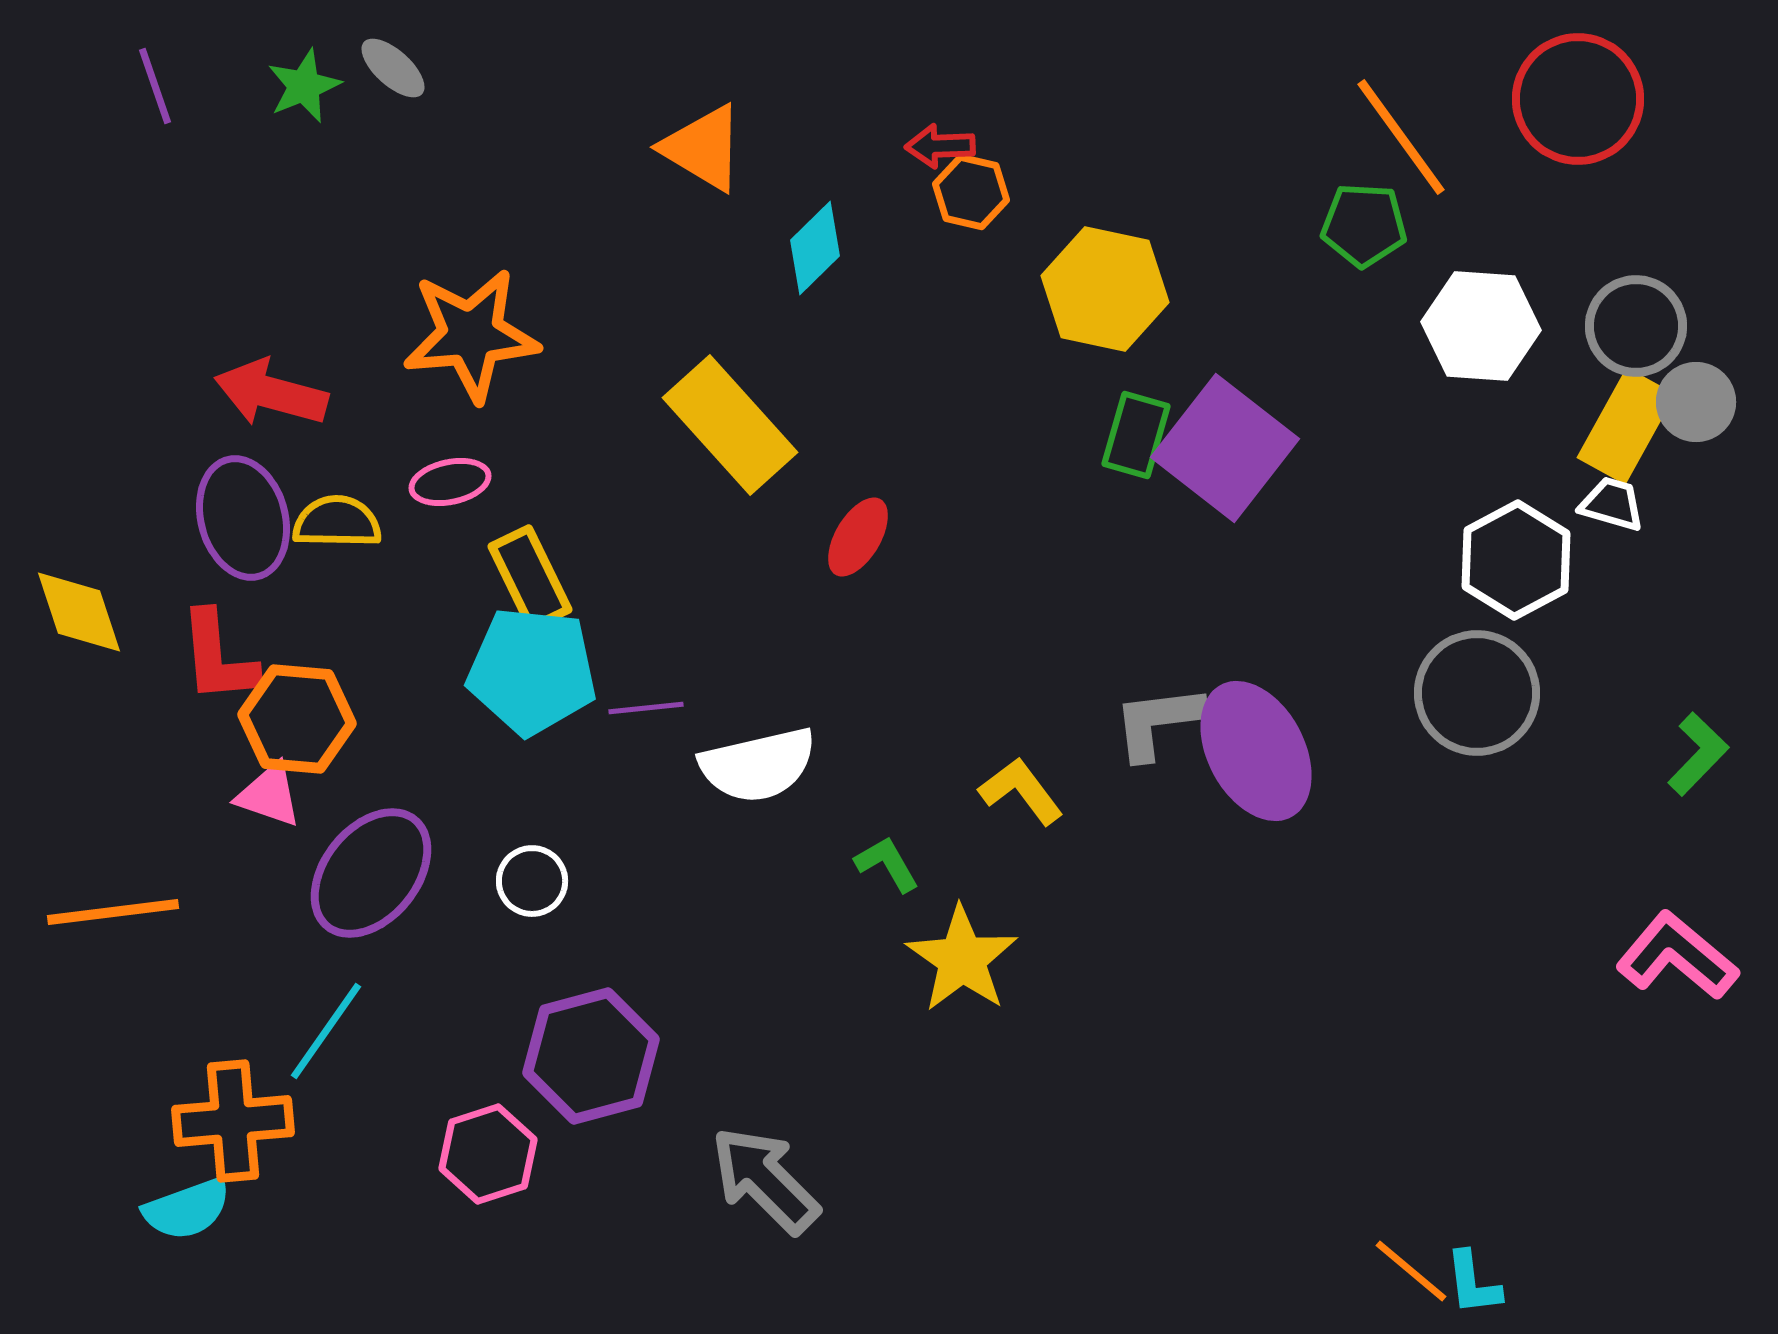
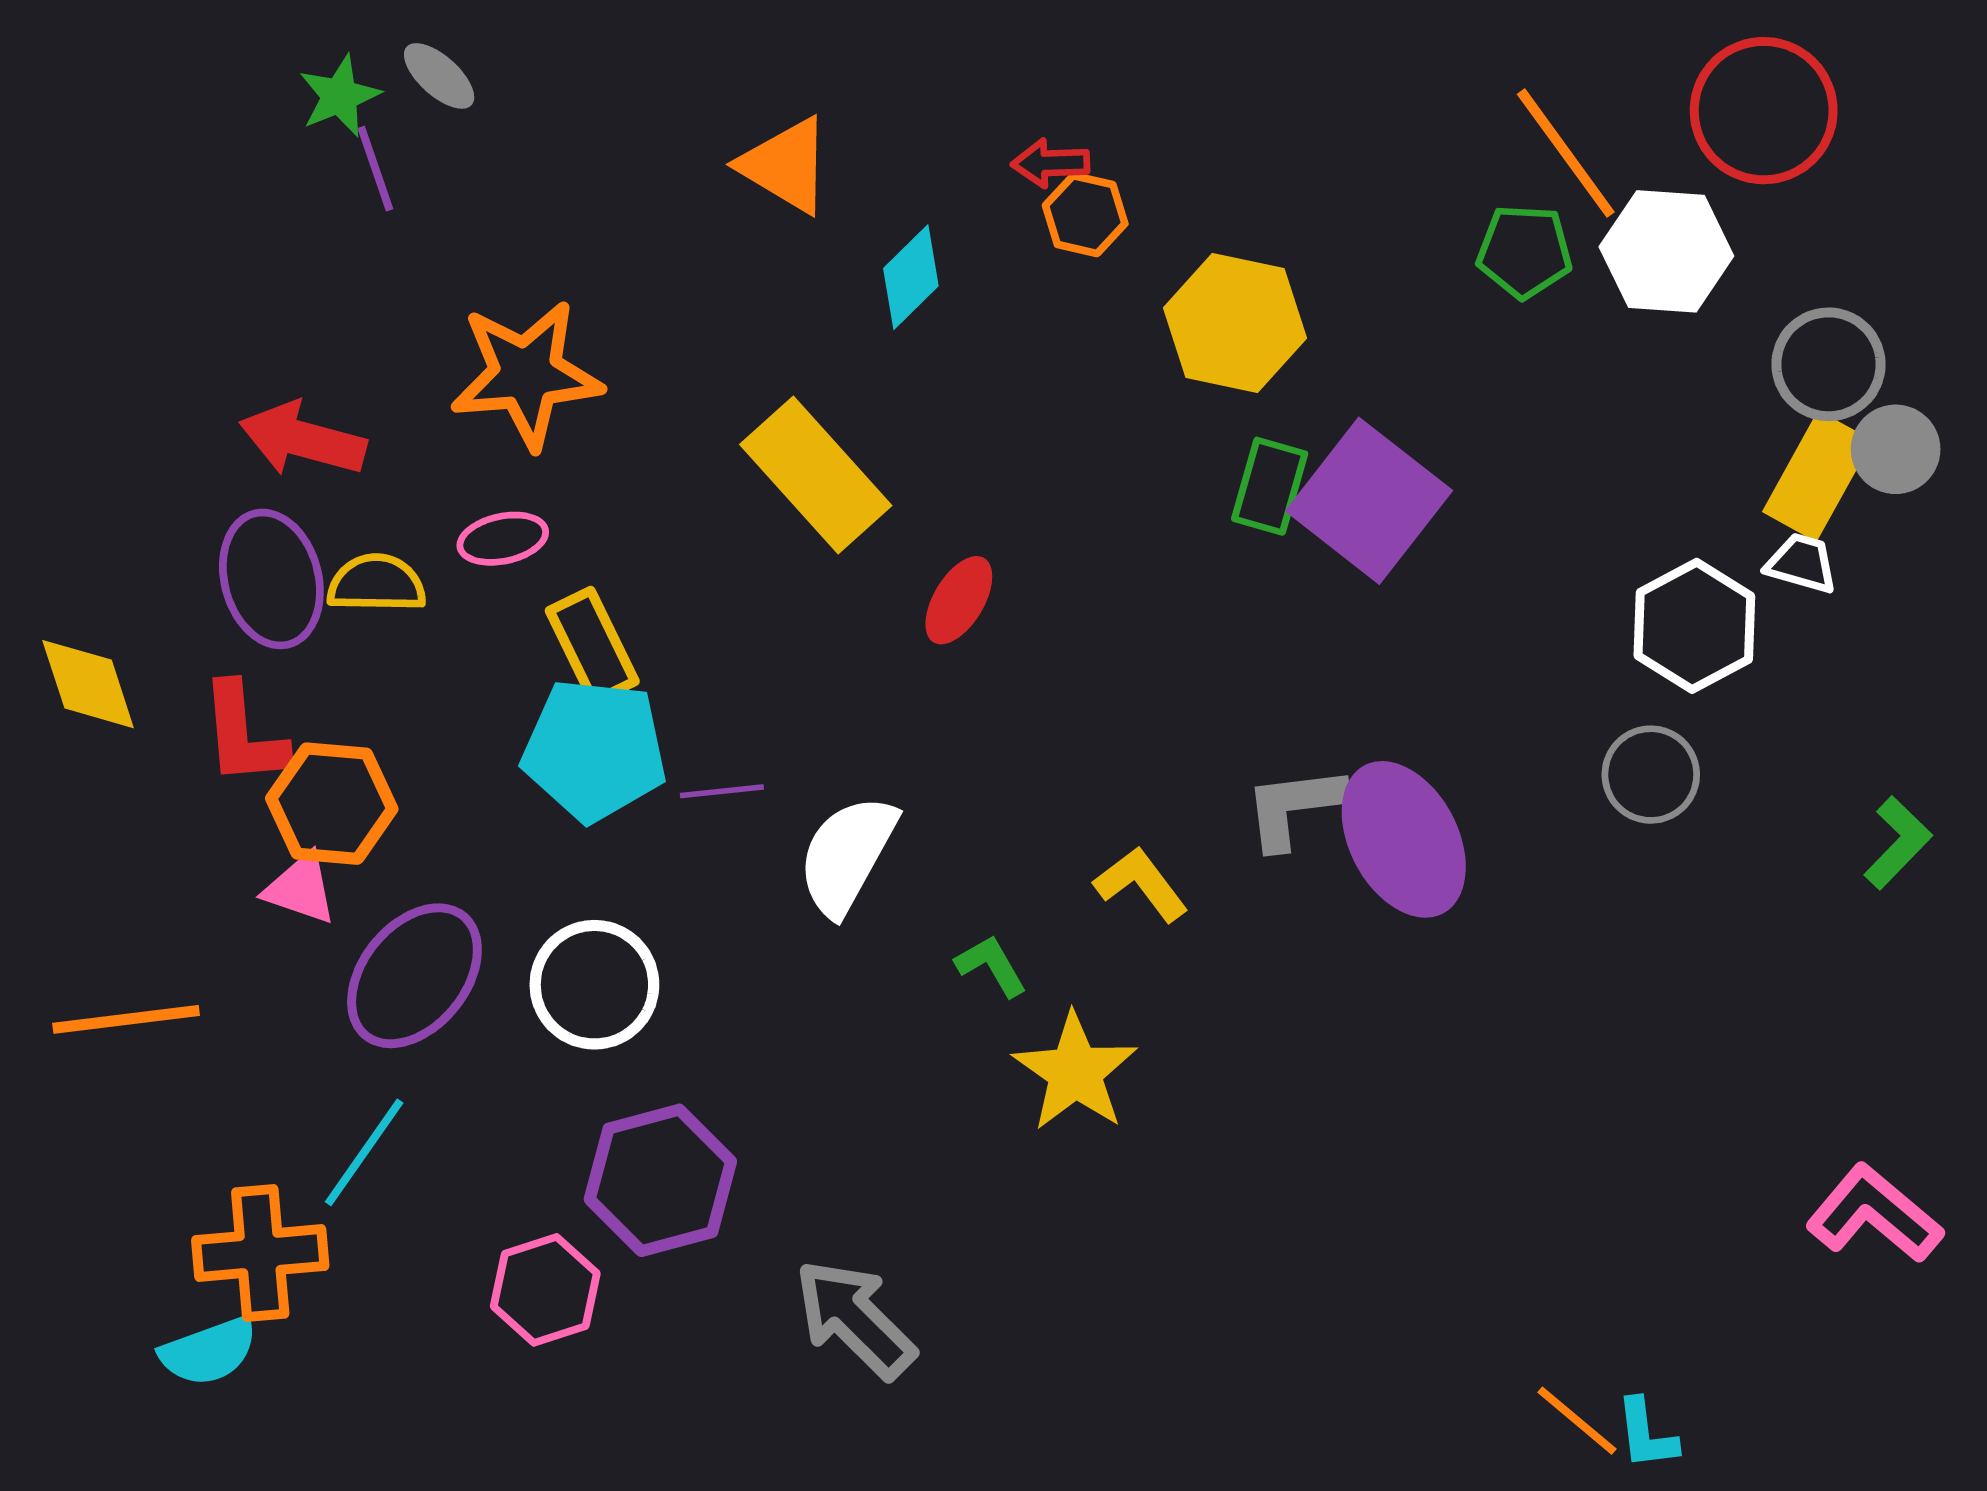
purple line: (155, 86) -> (375, 169), moved
white hexagon: (1481, 326) -> (1666, 251), moved
gray circle: (1477, 693) -> (1651, 775), size x0.7
white semicircle: (758, 765) -> (847, 855), turned 132
white circle: (532, 881) -> (594, 985), size x1.6
pink L-shape: (1677, 956) -> (1874, 1214), moved

